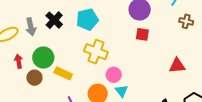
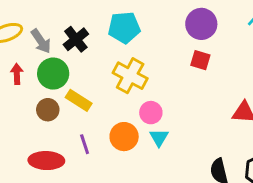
black cross: (54, 20) -> (76, 39), moved
gray arrow: (31, 27) -> (41, 41), moved, turned -30
brown circle: (34, 78) -> (48, 110), moved

